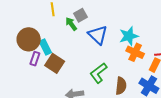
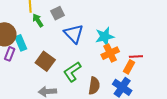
green arrow: (71, 24) -> (38, 20), moved
orange cross: (135, 52) -> (110, 53), turned 36
brown square: (55, 63) -> (45, 61), moved

